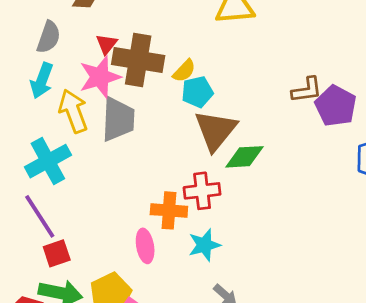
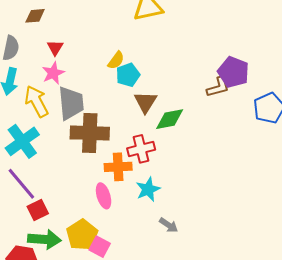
brown cross: (138, 60) -> (90, 133), moved
pink star: (100, 77) -> (53, 73), size x0.7
brown L-shape: (307, 90) -> (218, 87), moved
brown triangle: (216, 130) -> (145, 102), size x0.7

